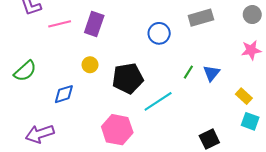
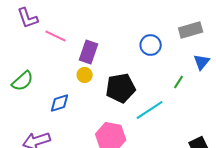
pink line: (60, 24) -> (56, 36), turned 40
purple rectangle: (94, 24) -> (89, 52), moved
blue triangle: (211, 73) -> (202, 62), moved

